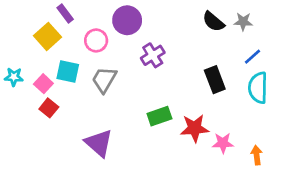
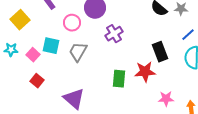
yellow square: (47, 36) -> (20, 20), moved
red square: (49, 108) -> (37, 81), moved
green rectangle: (159, 116) -> (119, 79), turned -66
red star: (195, 128) -> (145, 72), moved

